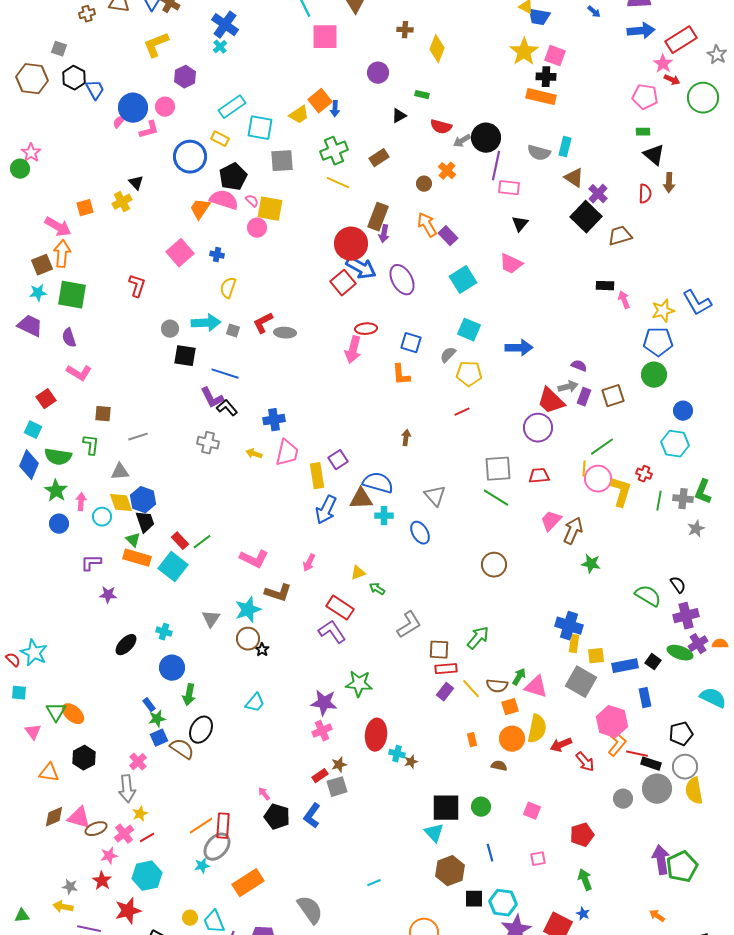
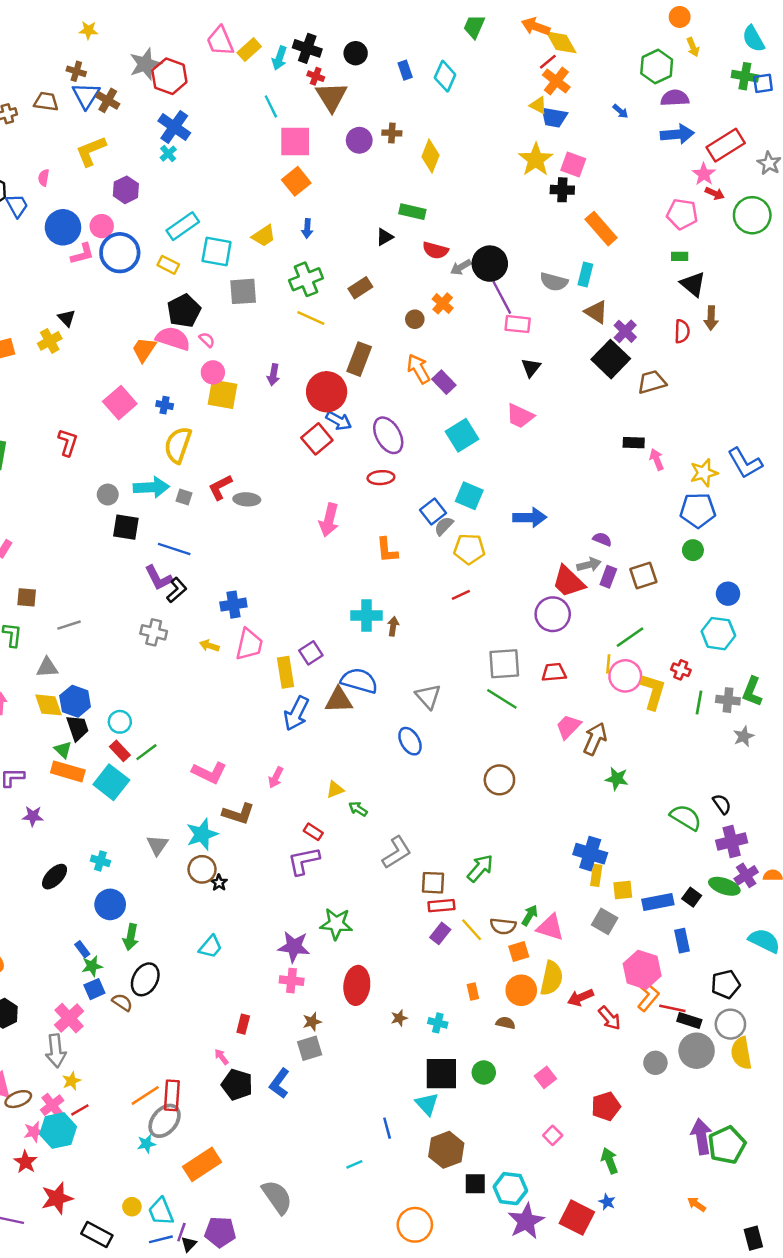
purple circle: (378, 73) -> (359, 140), moved
green rectangle: (422, 95) -> (412, 212), size x1.5
orange rectangle: (541, 97) -> (601, 229), moved, turned 36
orange square: (320, 101) -> (296, 181), moved
pink semicircle: (119, 122) -> (44, 178), moved, turned -32
blue circle: (190, 157) -> (120, 253), moved
purple line: (496, 166) -> (502, 297), turned -40
yellow square: (270, 209) -> (223, 394), moved
purple arrow: (384, 234) -> (273, 375), moved
blue arrow: (361, 268) -> (339, 421), size x0.7
yellow semicircle: (228, 288) -> (178, 445), size x1.4
red ellipse: (366, 329) -> (381, 478), moved
blue square: (411, 343) -> (433, 511), moved, turned 35
green circle: (654, 375) -> (693, 550), size x0.7
black L-shape: (227, 408) -> (177, 590), turned 90
cyan cross: (384, 516) -> (366, 615), moved, size x1.4
cyan circle: (102, 517) -> (120, 722), moved
red rectangle: (340, 608) -> (313, 832), size x0.6
purple L-shape: (332, 632) -> (304, 861), turned -68
gray square: (581, 682) -> (605, 921), size x0.7
pink cross: (322, 731) -> (292, 981), turned 30
brown semicircle: (182, 749) -> (122, 1002), size x0.7
cyan cross: (397, 754) -> (438, 1023), moved
pink cross: (138, 762) -> (69, 1018), size x1.4
red rectangle: (320, 776) -> (243, 1024), moved, turned -42
pink square: (532, 811) -> (545, 1077), turned 30
blue line: (490, 853) -> (387, 1128), moved
pink square: (538, 859) -> (553, 1135), turned -35
cyan hexagon: (147, 876) -> (58, 1131), moved

